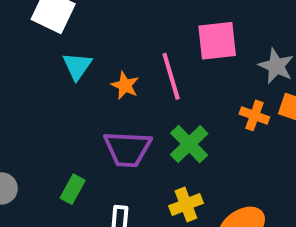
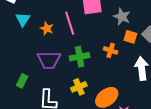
orange cross: (254, 115) -> (111, 50), moved
green cross: (189, 144) -> (80, 57), turned 36

